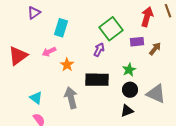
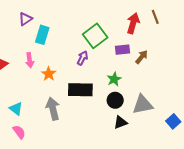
purple triangle: (34, 13) -> (25, 19), moved
pink arrow: (49, 52) -> (30, 60), turned -72
gray triangle: (156, 94) -> (143, 104), turned -35
black triangle: (127, 111) -> (120, 122), moved

